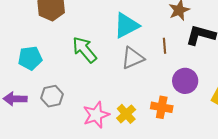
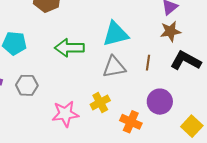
green arrow: (85, 50) -> (69, 48), turned -64
yellow cross: (126, 114) -> (100, 102), moved

